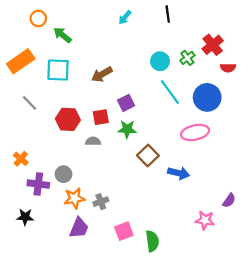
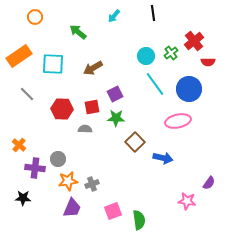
green arrow: (62, 35) -> (78, 32), moved

